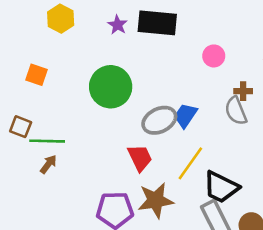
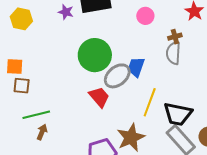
green circle: (111, 87) -> (95, 55), moved
gray semicircle: (236, 111) -> (173, 53), turned 40
brown square: (21, 127) -> (22, 86), moved
red trapezoid: (140, 158) -> (99, 97), moved

